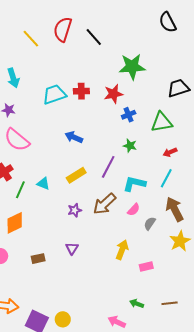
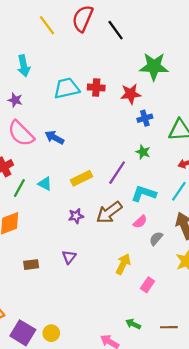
blue arrow: (74, 137) -> (54, 137), moved
pink rectangle: (146, 266) -> (148, 285), turned -48

